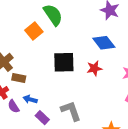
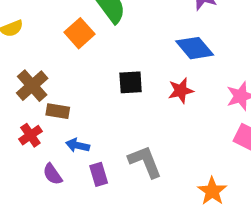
black square: (64, 62) -> (131, 82), size x0.7
purple semicircle: (14, 106) -> (52, 174), moved
purple rectangle: (42, 118) -> (99, 174), turned 32

